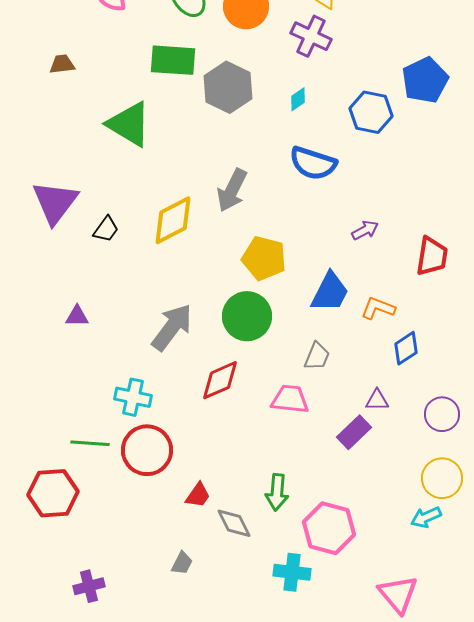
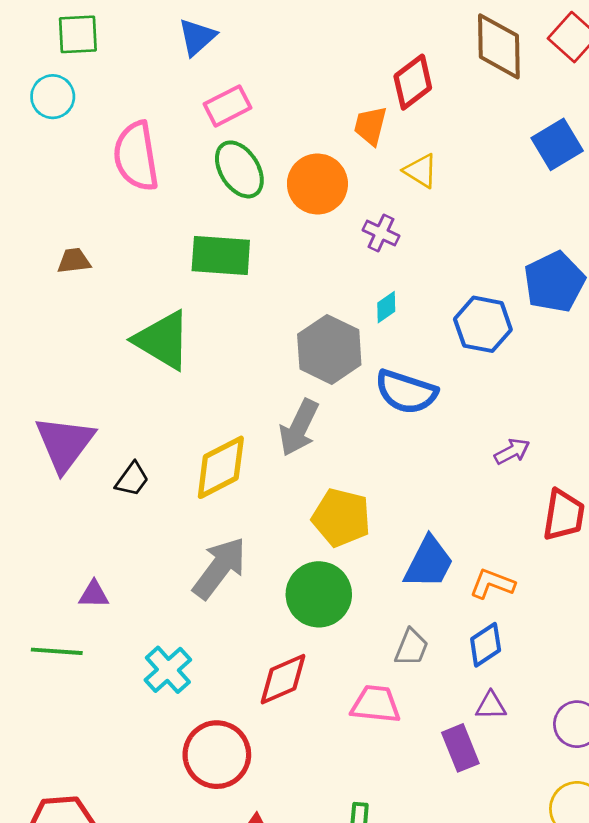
purple cross: (311, 36) -> (381, 233), moved, size x0.7
gray hexagon: (228, 87) -> (329, 349), moved
purple arrow: (365, 230) -> (512, 451), moved
gray arrow: (172, 327) -> (219, 568), moved
blue diamond: (406, 348) -> (486, 645), moved
cyan cross: (133, 397) -> (168, 670), moved, turned 36
purple rectangle: (354, 432) -> (460, 748), turned -68
green line: (90, 443) -> (57, 651), moved
red circle: (147, 450) -> (217, 755), moved

